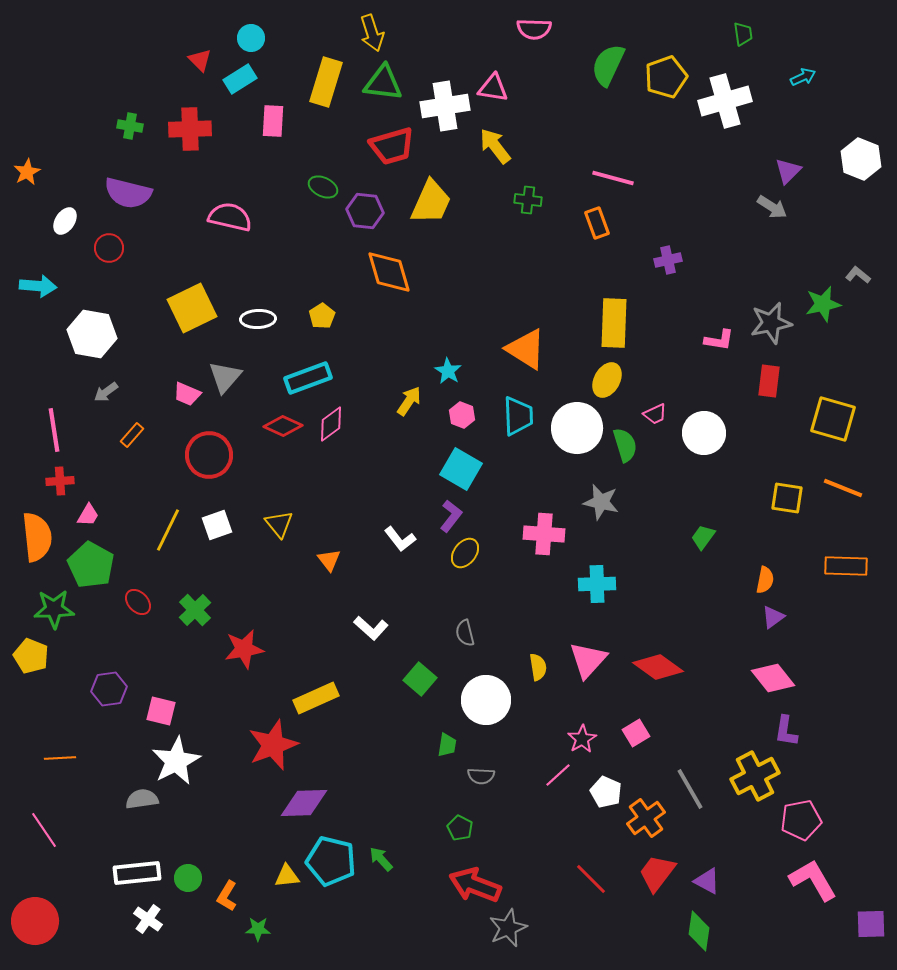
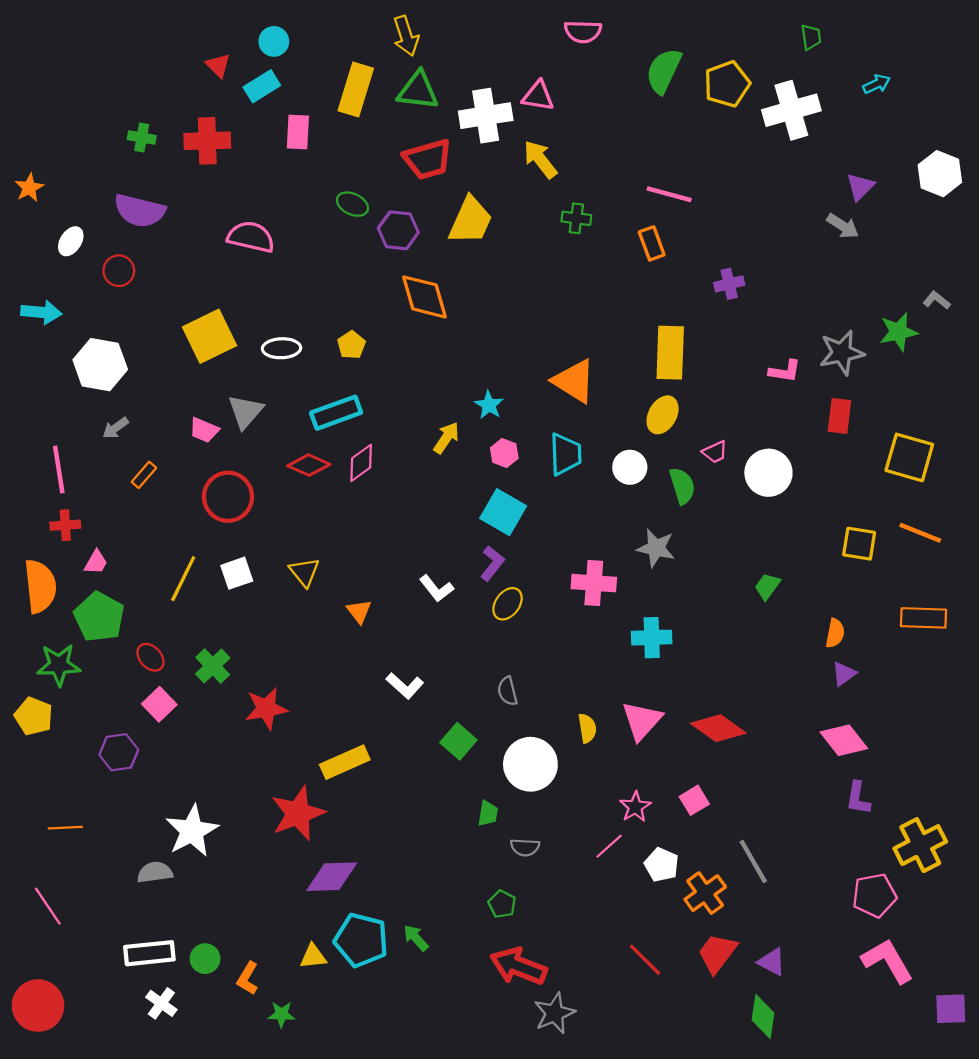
white circle: (577, 428) -> (630, 467), size x0.6
pink square: (161, 711) -> (159, 704), moved, turned 32
yellow cross: (755, 776) -> (920, 845), moved

